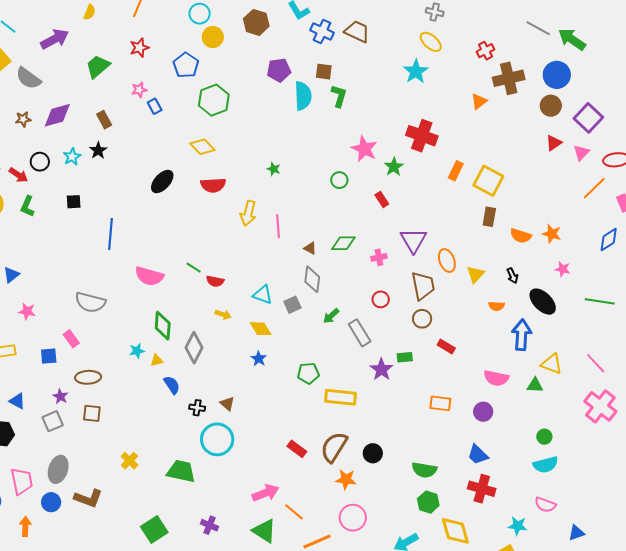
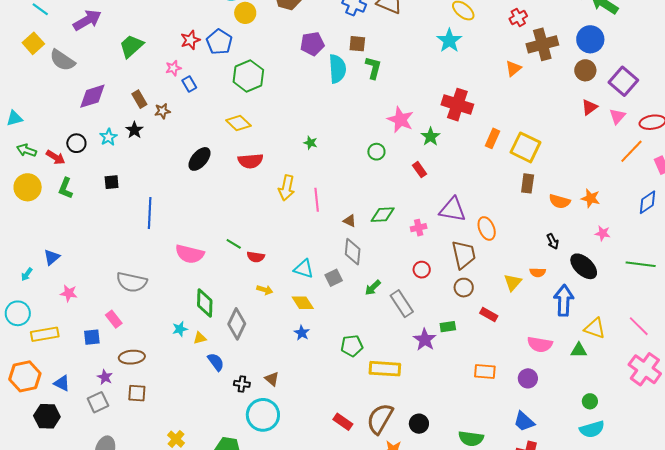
red star: (139, 48) -> (190, 40), moved
brown star: (23, 119) -> (162, 111), moved
purple triangle: (414, 240) -> (453, 210), turned -48
yellow triangle: (475, 274) -> (513, 282), moved

